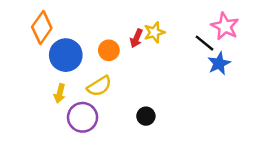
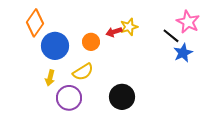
red arrow: (136, 38) -> (114, 32), turned 49
black circle: (146, 116) -> (122, 97), size x1.6

